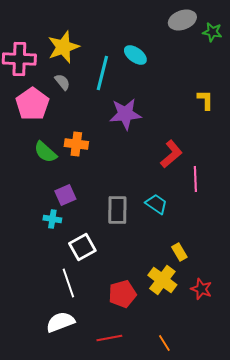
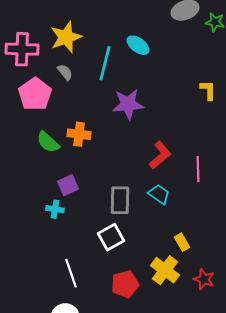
red L-shape: (171, 154) -> (160, 155), moved
white square: (82, 247) -> (111, 237), moved

